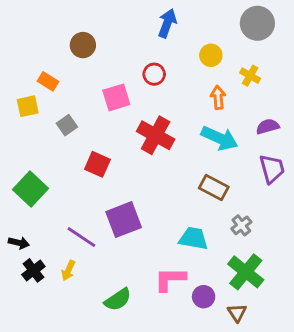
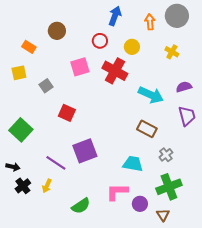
yellow circle: (211, 55) -> (132, 47), moved
red circle: (154, 74) -> (100, 41), moved
orange rectangle: (48, 81) -> (29, 47), moved
orange arrow: (218, 97) -> (150, 22), moved
red cross: (156, 135) -> (115, 71), moved
green cross: (246, 272) -> (169, 187), turned 30

